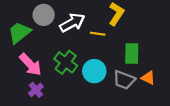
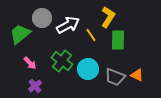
yellow line: (98, 34) -> (91, 35), turned 48
green rectangle: (132, 53) -> (118, 40), moved
pink arrow: (30, 65) -> (30, 63), size x0.6

